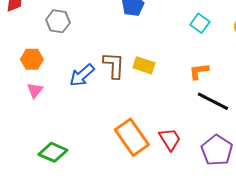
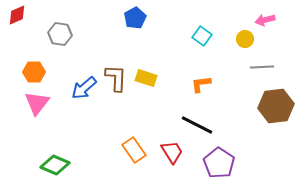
pink triangle: (35, 90) -> (37, 103), size x1.5
black line: (213, 101) -> (197, 125), moved
orange rectangle: (132, 137) -> (134, 150), size x0.7

